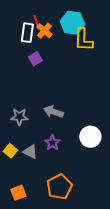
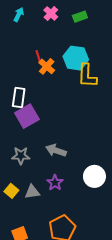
white rectangle: (27, 33) -> (19, 98), moved
purple square: (35, 59) -> (27, 116), moved, size x1.6
gray triangle: (30, 152) -> (32, 192), turned -35

